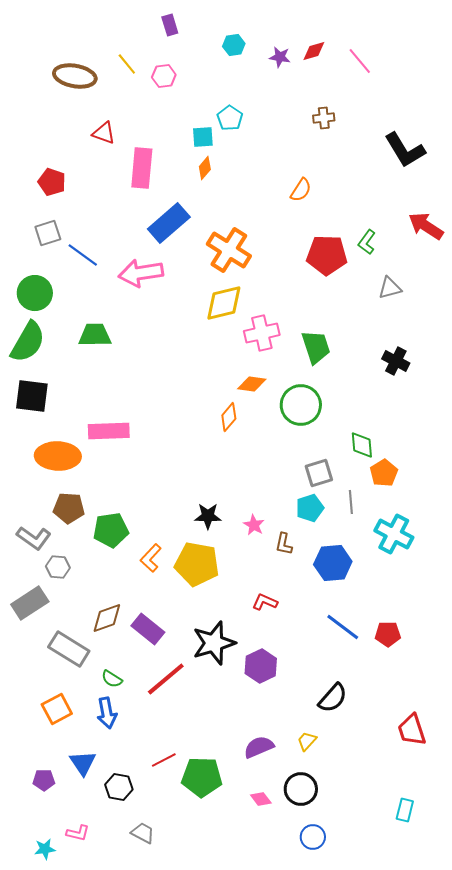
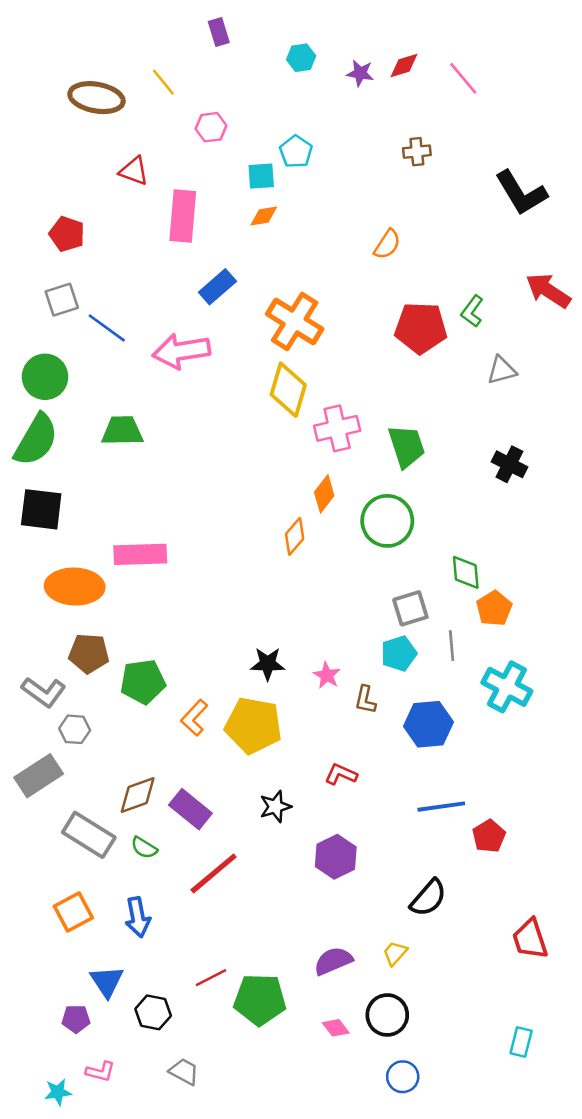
pink hexagon: (164, 76) -> (211, 127), moved
orange diamond: (205, 168) -> (264, 216), turned 40
blue rectangle: (169, 223) -> (217, 287), size x0.7
yellow diamond: (224, 303) -> (288, 390), turned -60
orange diamond: (252, 384) -> (324, 494), turned -60
blue line: (343, 627) -> (441, 807), turned -45
red pentagon: (388, 634) -> (489, 836), moved, turned -30
black star: (214, 643) -> (275, 807), moved, size x0.6
green semicircle: (112, 679) -> (144, 848), moved
purple pentagon: (44, 780) -> (76, 1019), moved

